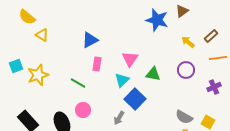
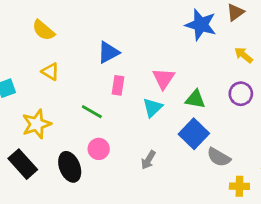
yellow semicircle: (27, 17) -> (43, 30), moved
yellow triangle: (42, 35) -> (50, 72), moved
yellow star: (38, 75) -> (37, 124), moved
blue square: (135, 99) -> (194, 134), moved
gray semicircle: (184, 117) -> (219, 157), moved

